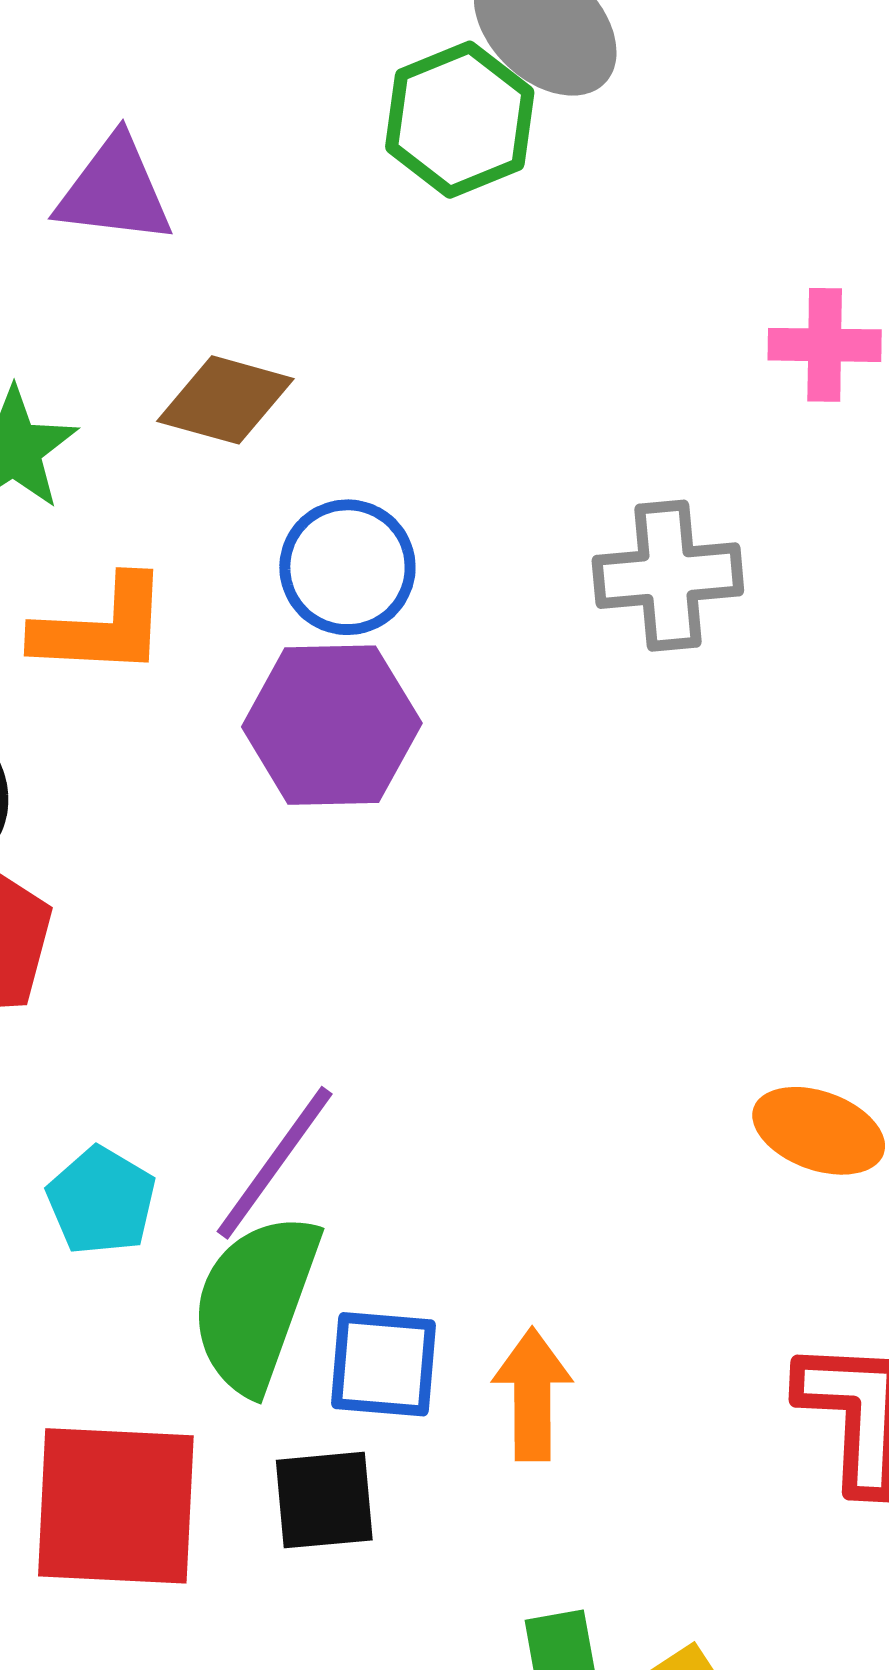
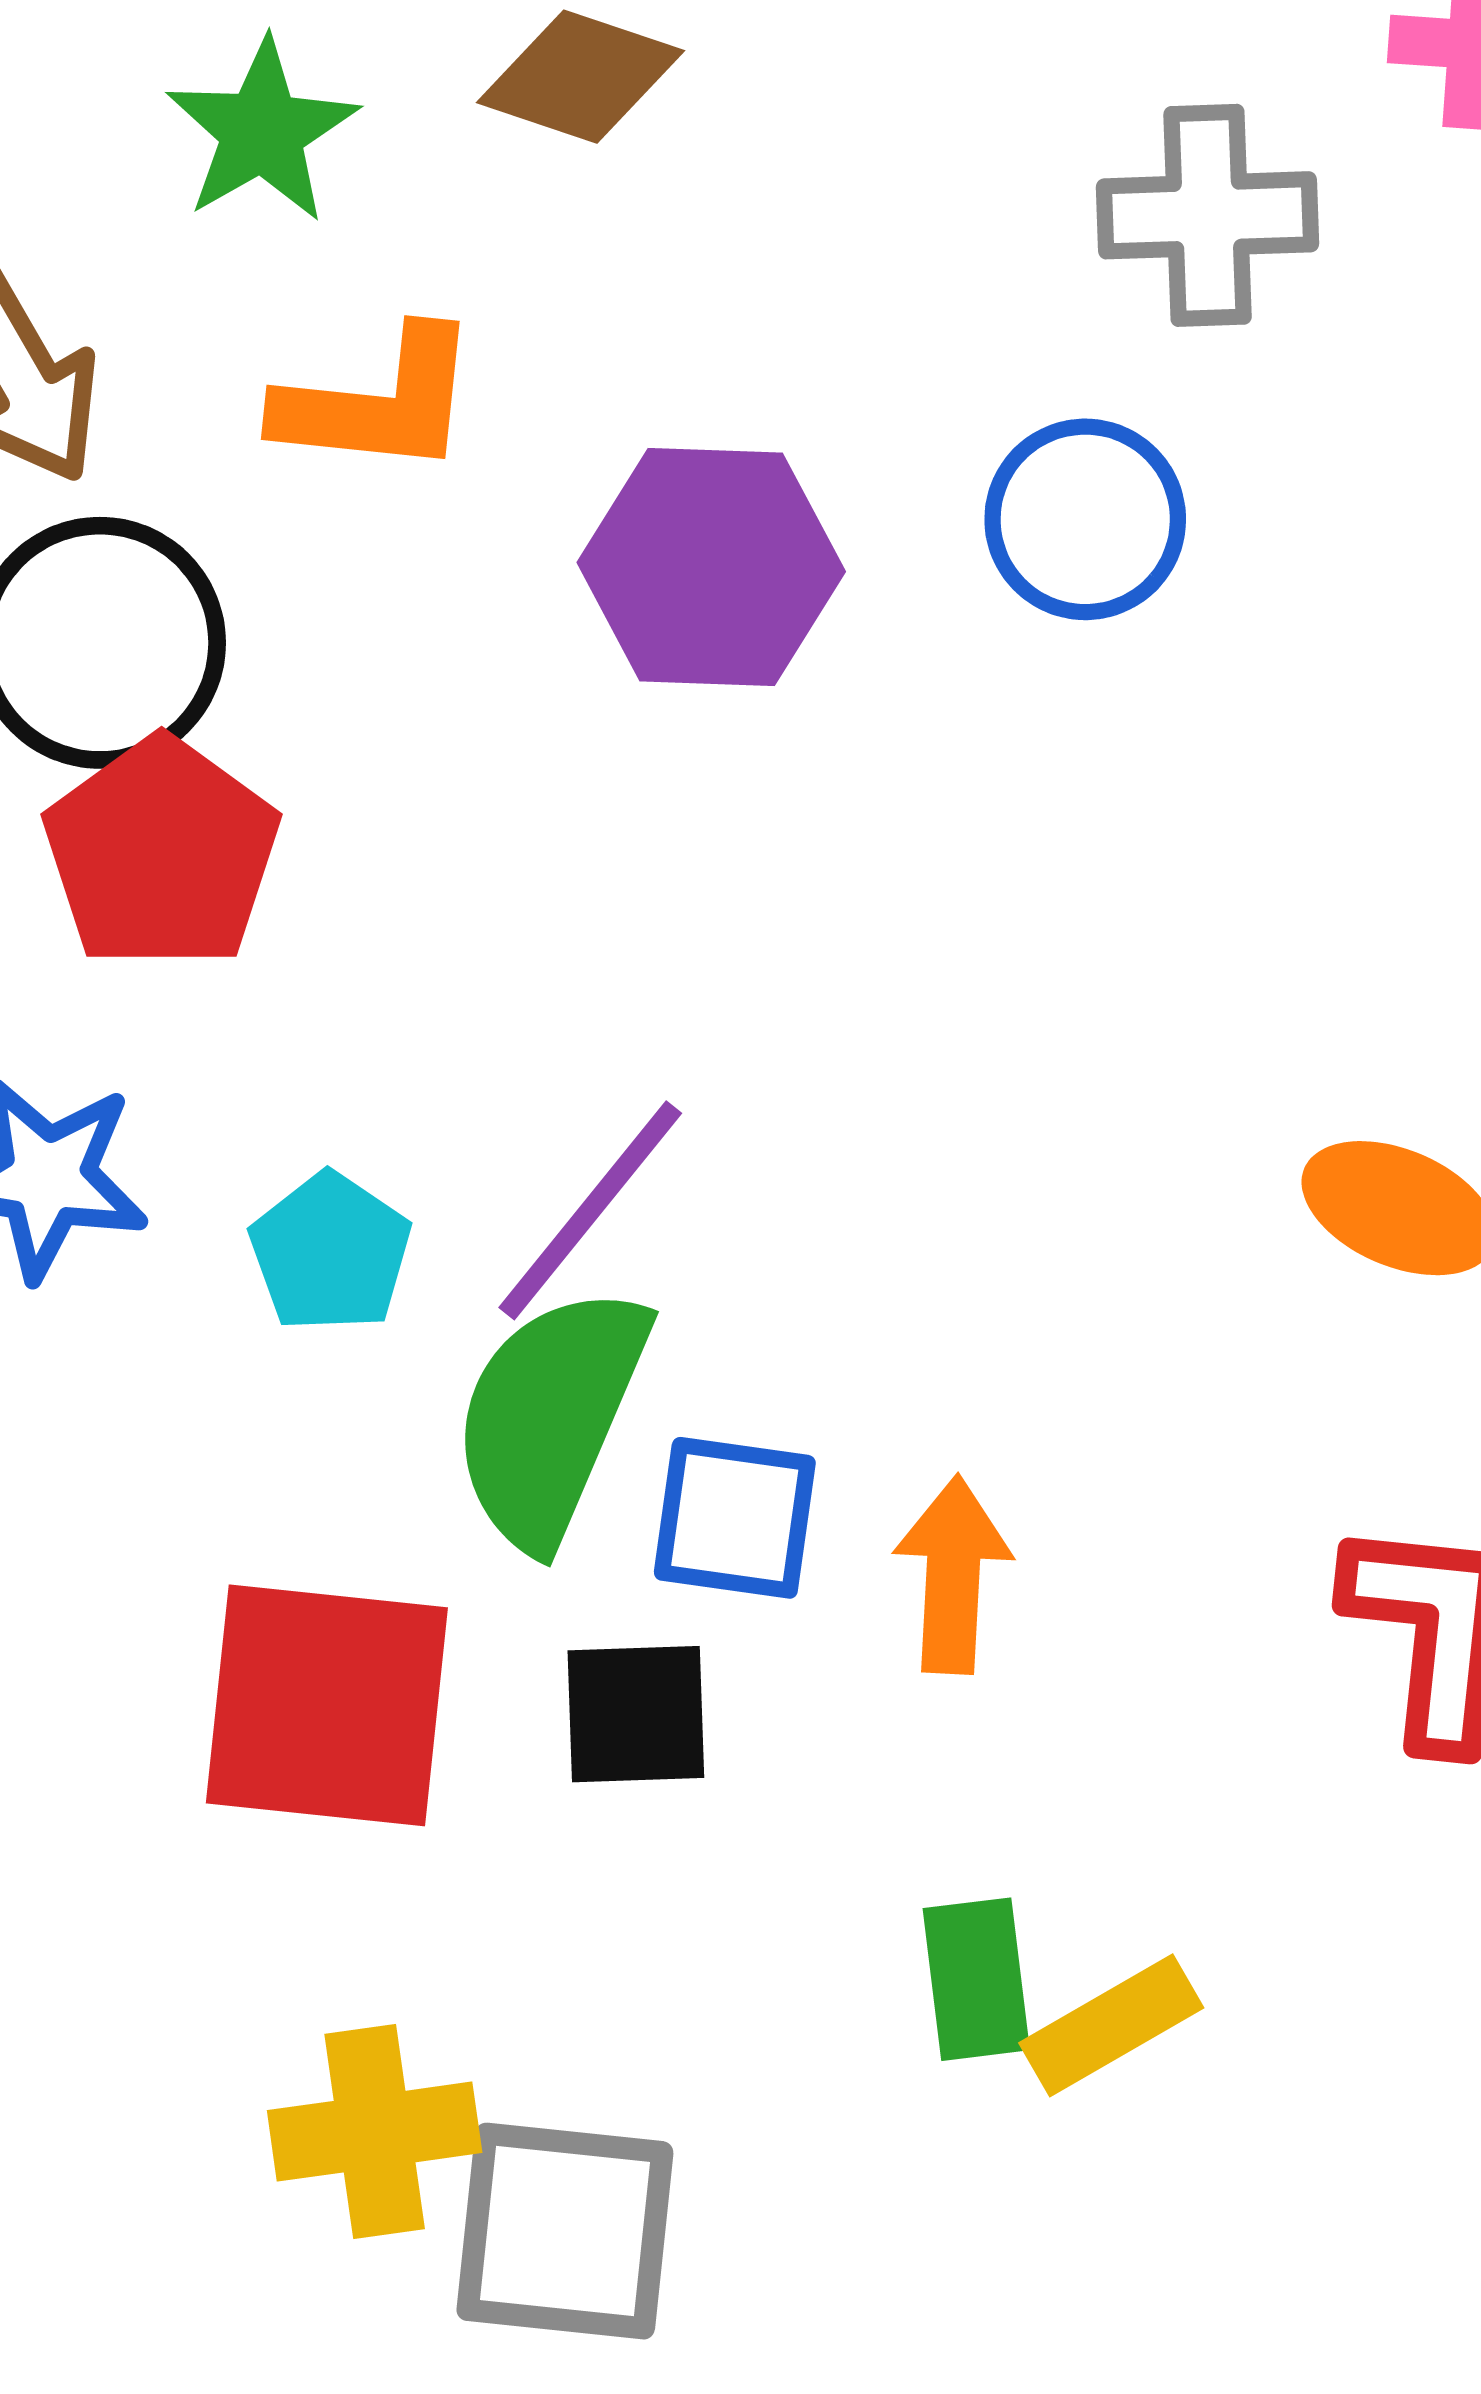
blue circle: (347, 567) -> (1085, 519), moved
gray cross: (668, 576) -> (1208, 215), moved

